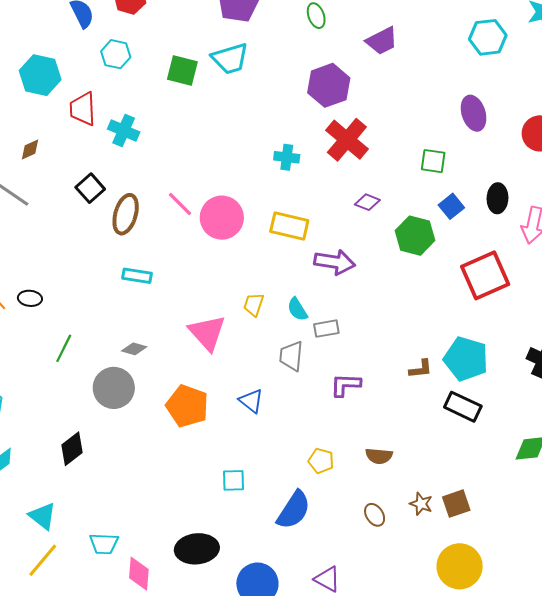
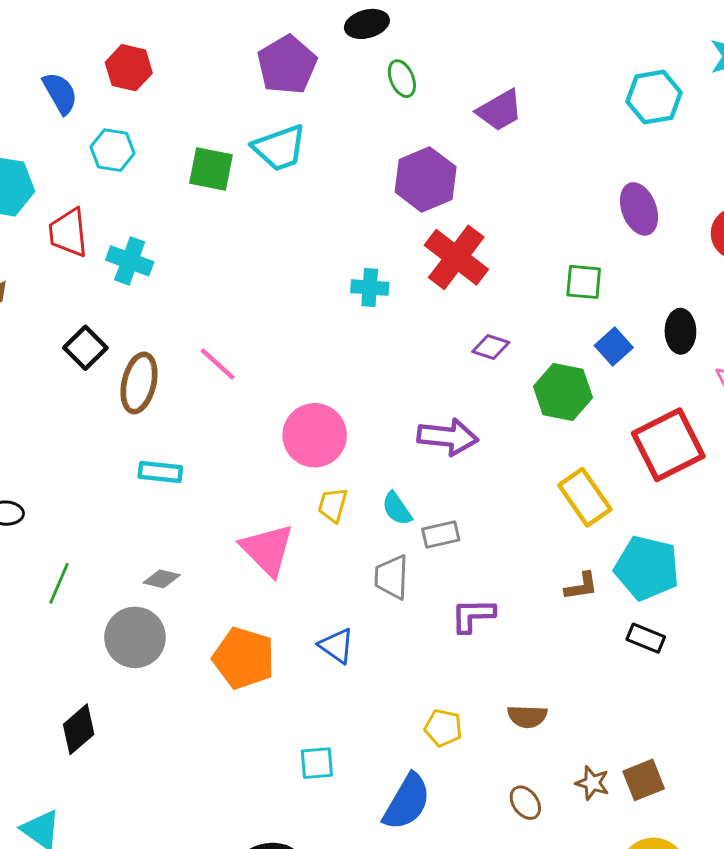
pink circle: (222, 218) -> (315, 435), moved
yellow rectangle: (289, 226) -> (585, 497), moved, turned 45
black rectangle: (463, 407) -> (646, 638), size x0.7

